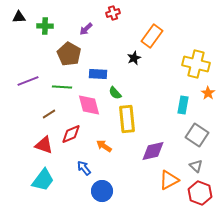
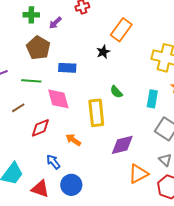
green cross: (45, 26) -> (31, 15), moved
green semicircle: (115, 93) -> (116, 92), moved
red triangle: (44, 145) -> (40, 189), moved

